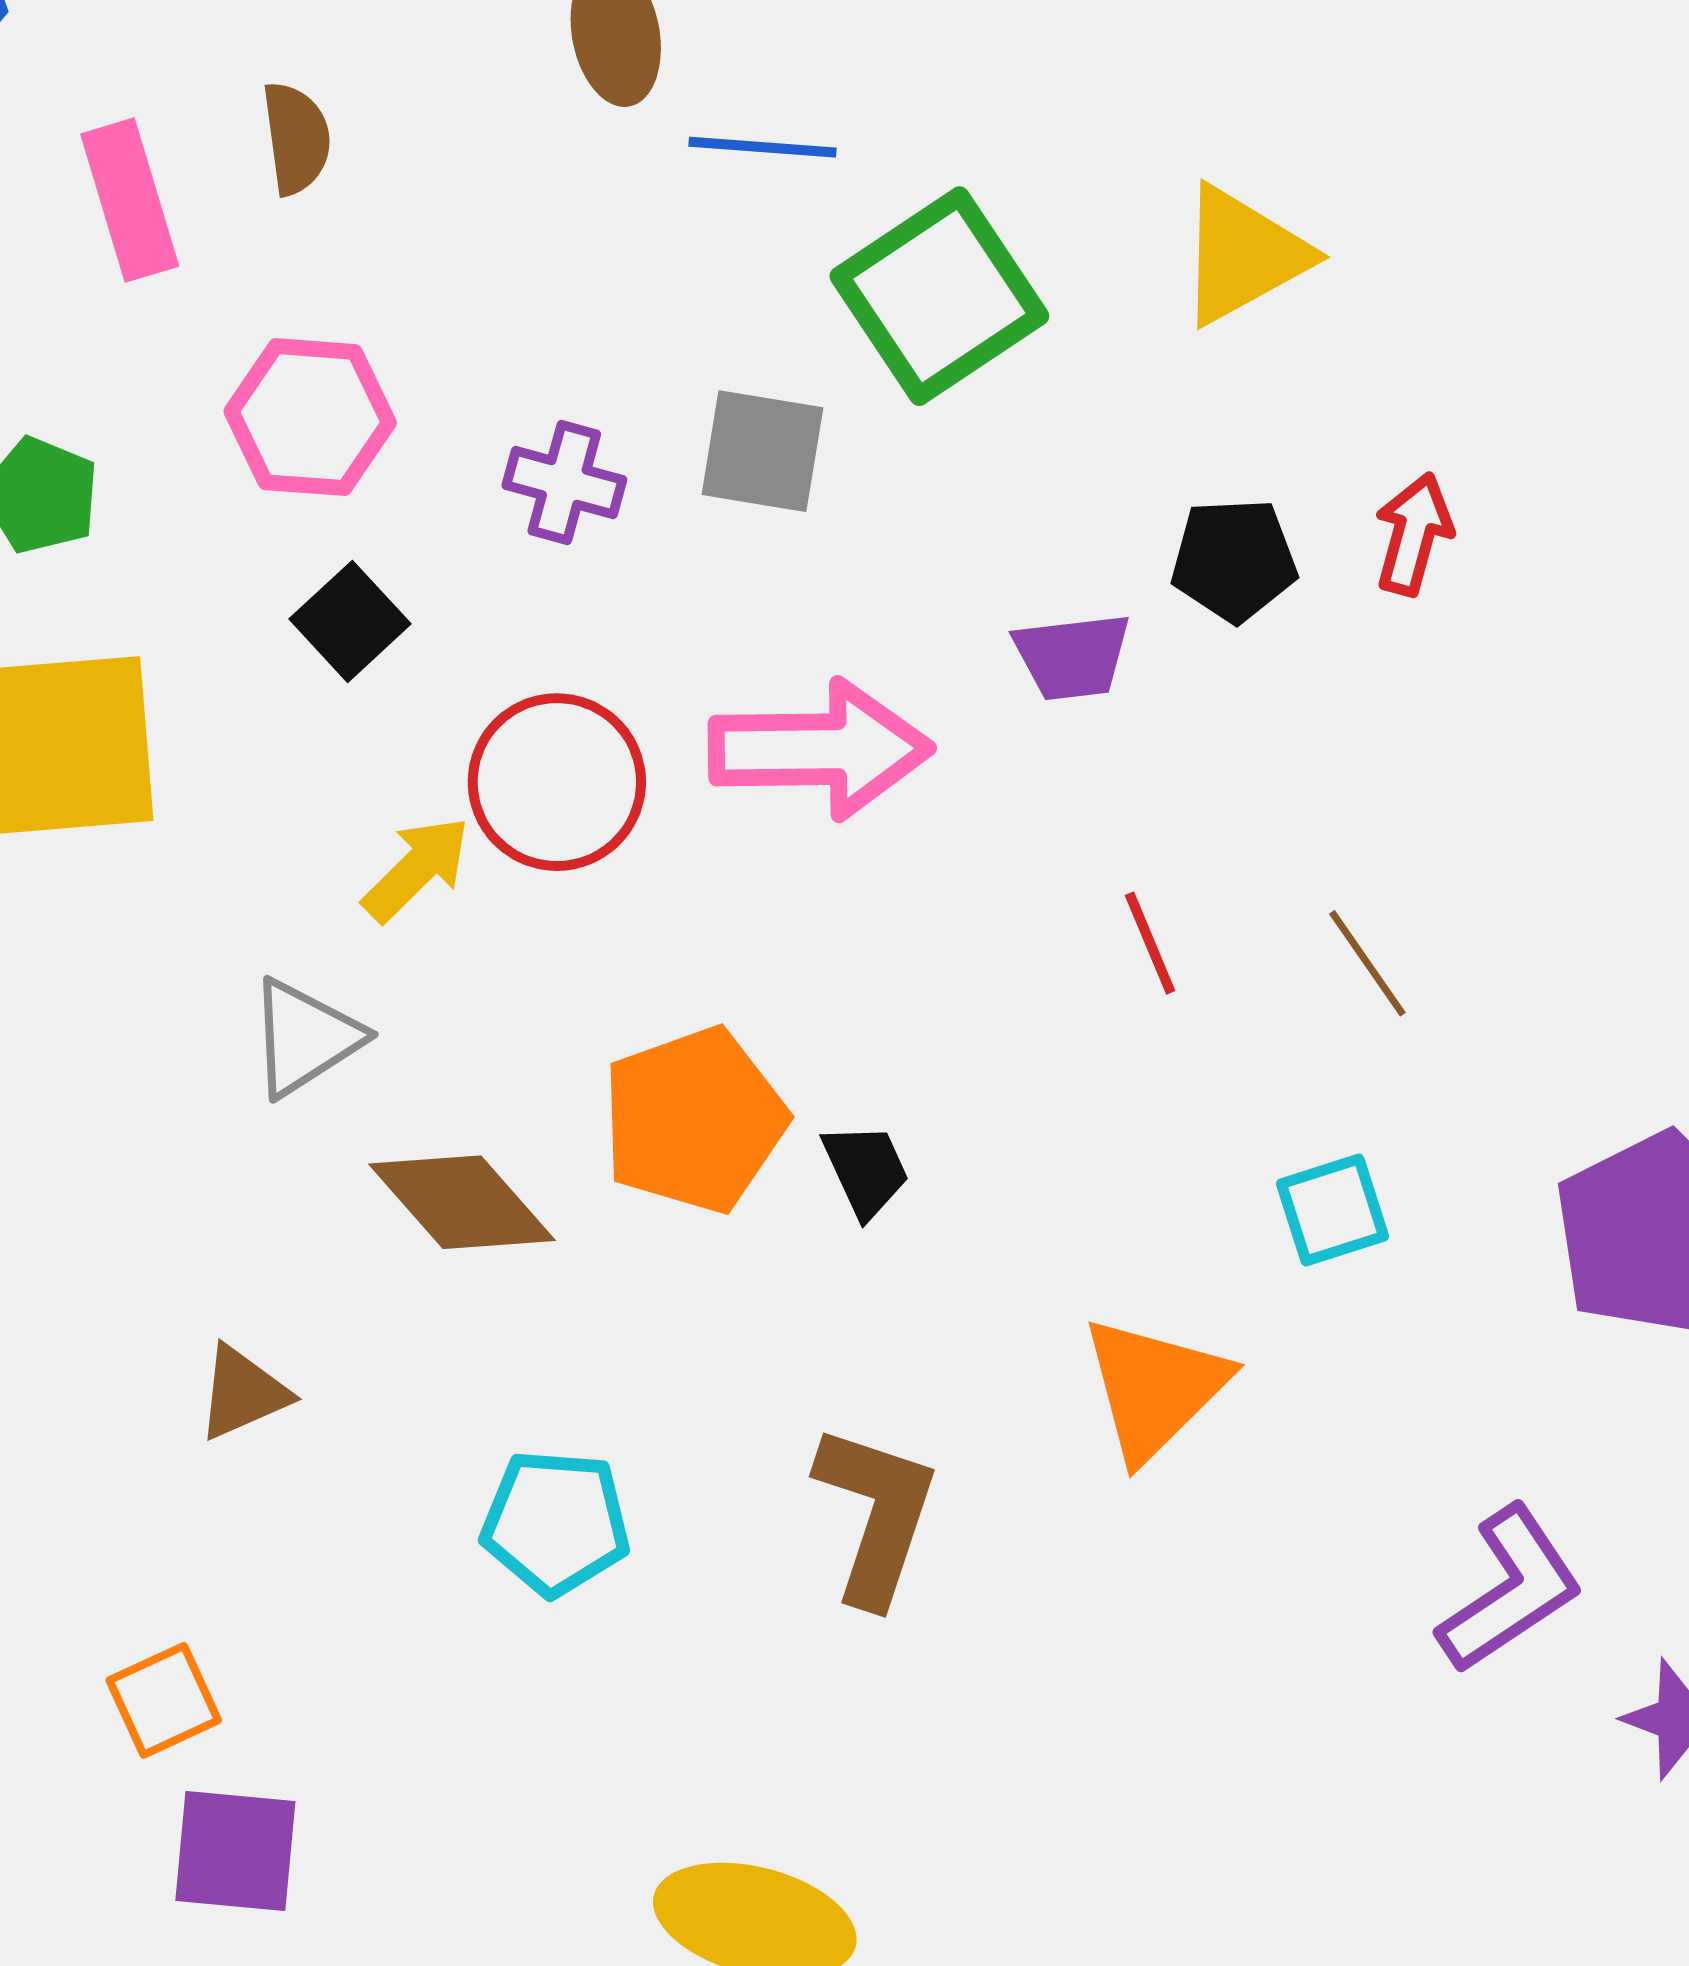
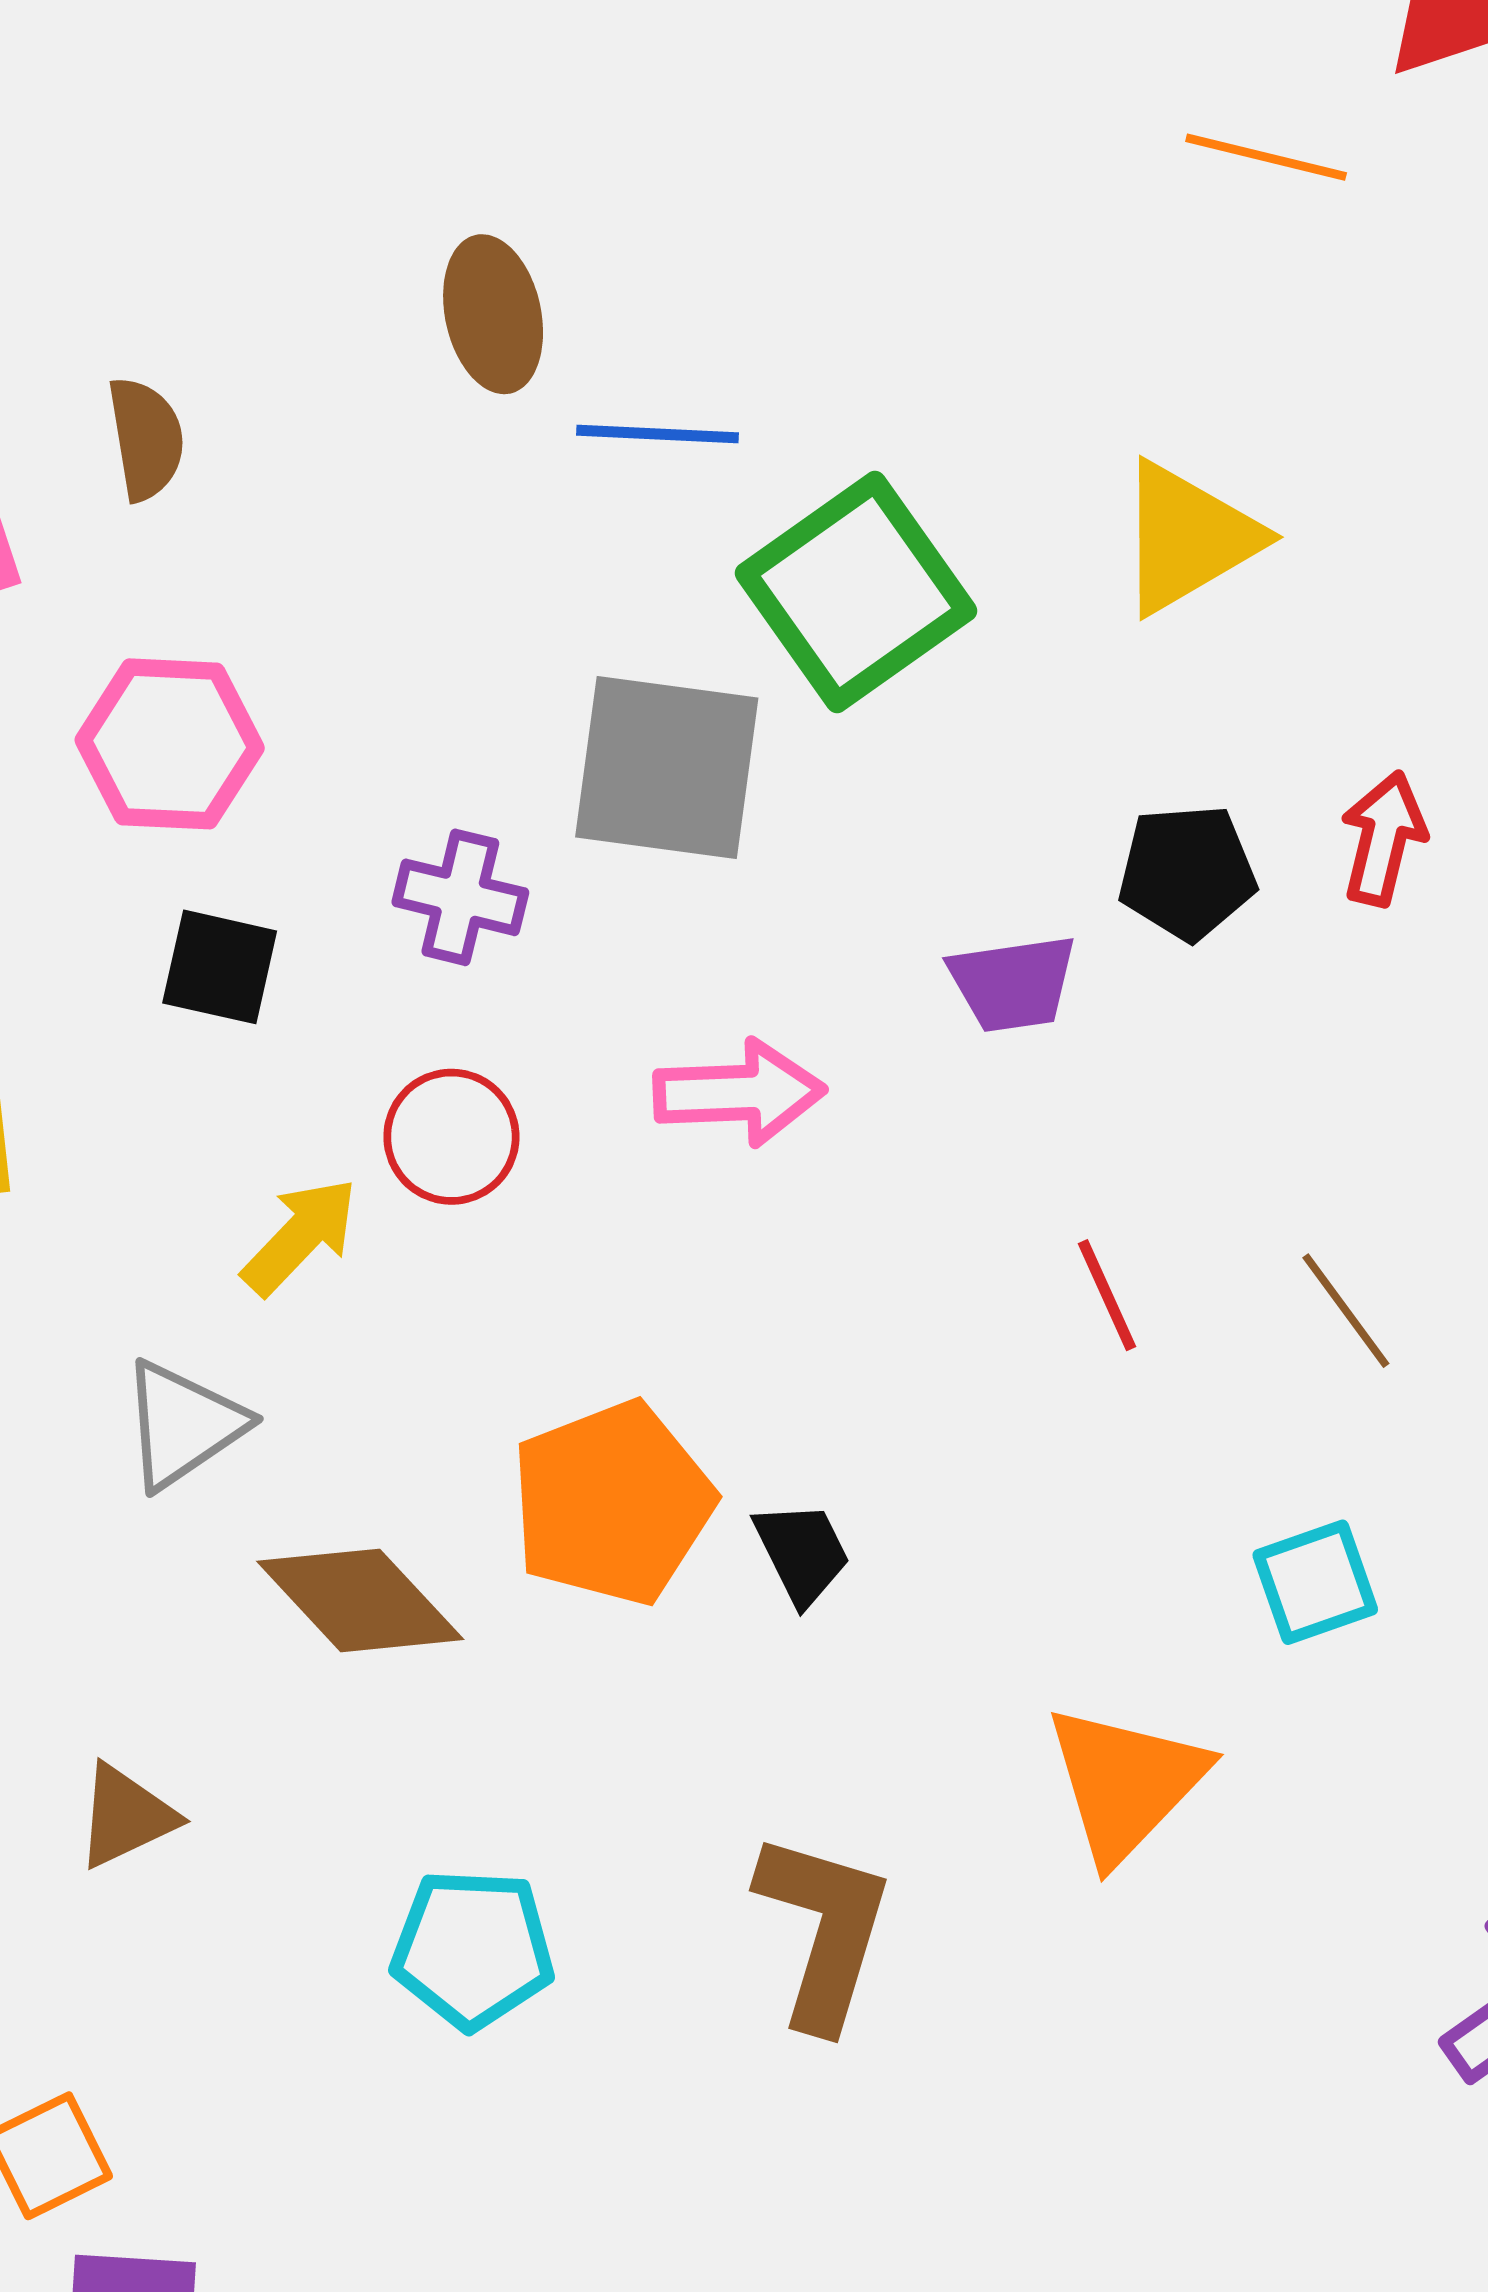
gray square: (762, 451) -> (667, 767), size x1.4
purple cross: (564, 482) -> (460, 897), moved
black square: (350, 621) -> (220, 967), turned -33
pink arrow: (820, 749) -> (739, 1093), size x0.7
red circle: (557, 782) -> (451, 1137), size x0.7

